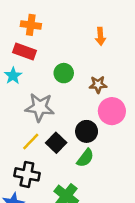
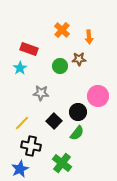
orange cross: (31, 25) -> (62, 30), moved, turned 35
brown star: (98, 85) -> (79, 59), moved
gray star: (40, 107) -> (41, 93), size x0.7
yellow line: (31, 142) -> (22, 123), moved

